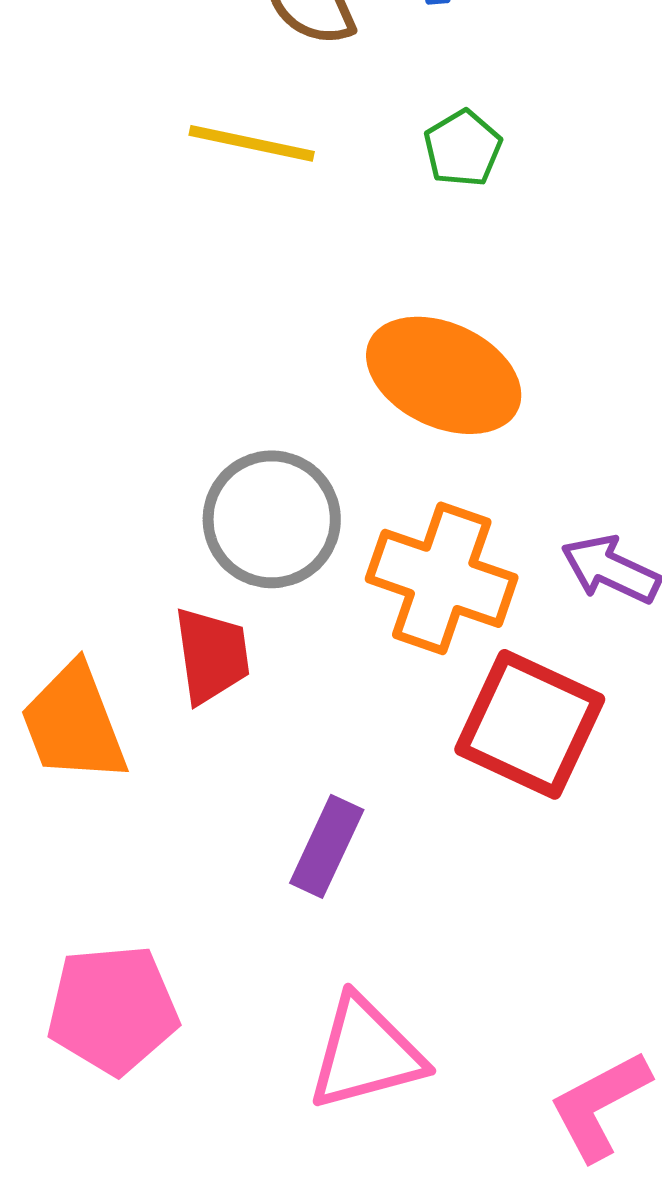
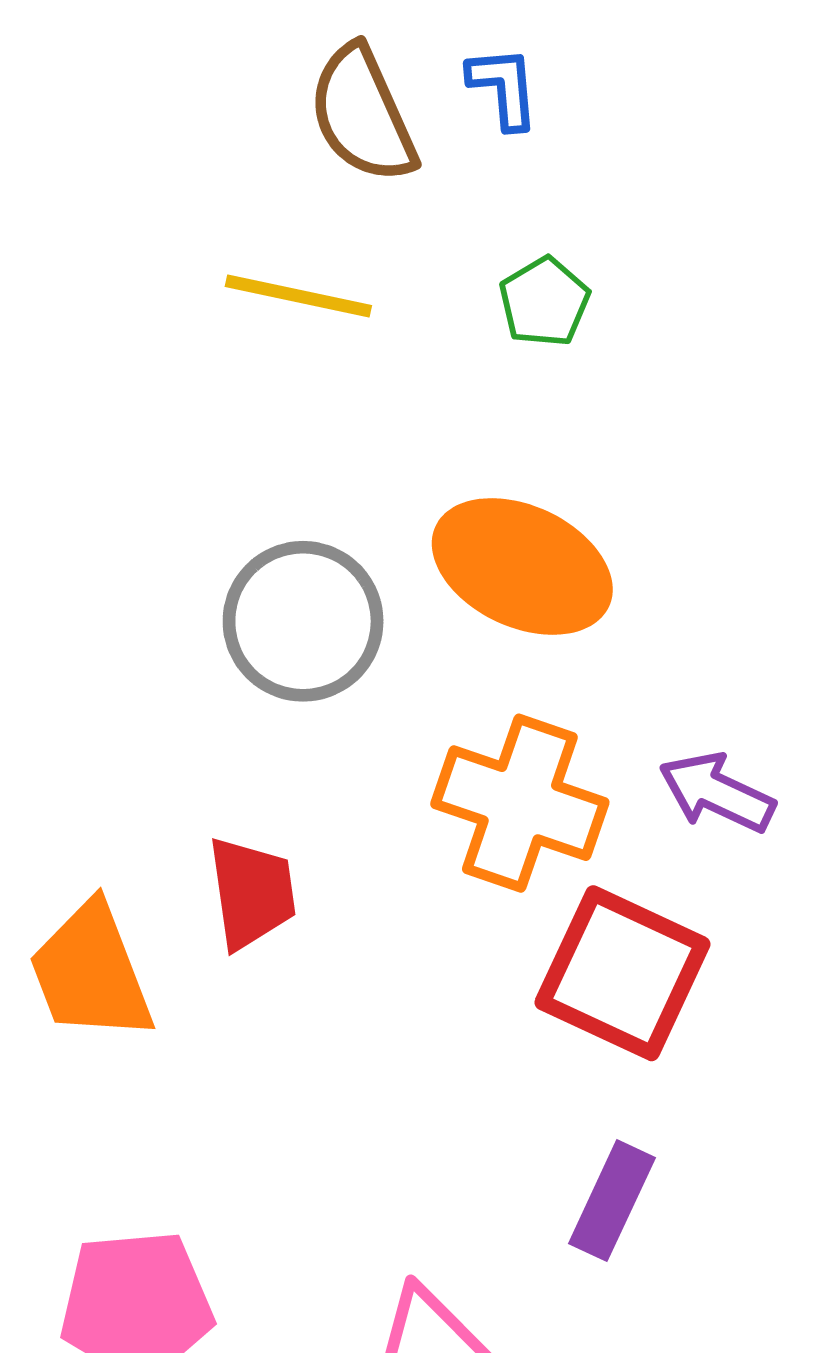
gray circle: (272, 519) -> (303, 621), moved
purple rectangle: (327, 846) -> (612, 1201), moved

